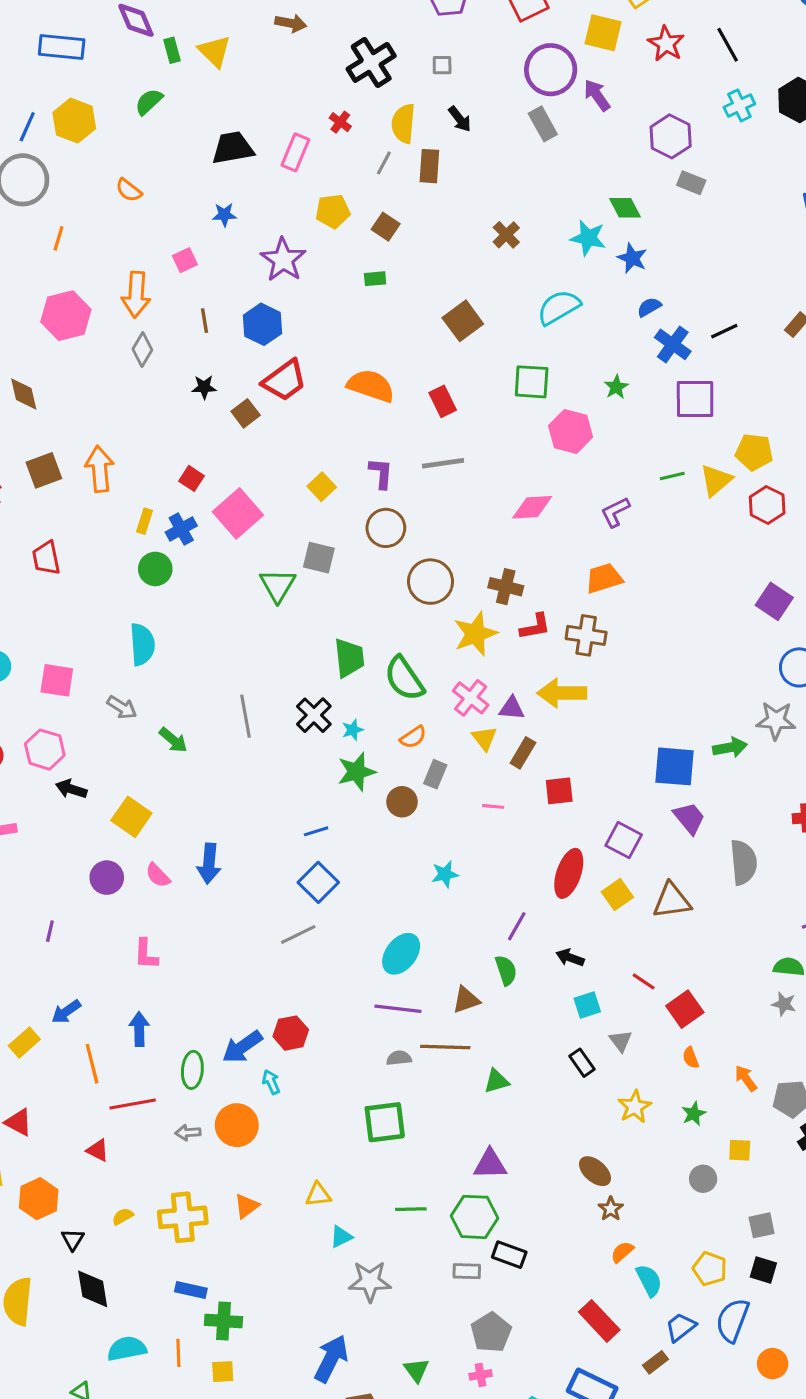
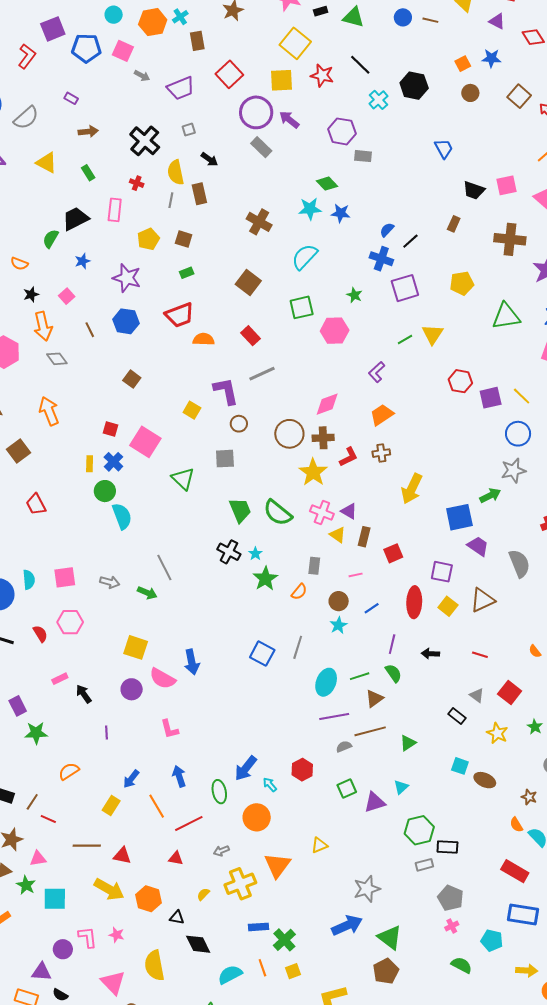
green rectangle: (172, 50) -> (88, 173), moved
green semicircle: (149, 102) -> (51, 239), moved
brown cross: (506, 235) -> (259, 222), size x1.4
blue semicircle: (649, 307) -> (387, 230), moved
gray diamond: (142, 350) -> (57, 359), turned -50
red trapezoid: (285, 380) -> (180, 315), moved, turned 32
orange semicircle: (371, 386) -> (204, 339), size x0.7
black star: (204, 387) -> (31, 294), moved
yellow pentagon: (754, 452) -> (462, 283), moved
orange arrow: (100, 469) -> (49, 411), moved
purple L-shape: (381, 473) -> (226, 391), size x1.4
red hexagon: (767, 505) -> (460, 381), moved
pink diamond: (532, 507) -> (327, 404), moved
brown circle: (386, 528) -> (239, 424), size x0.7
gray square: (319, 558) -> (225, 459), moved
brown circle: (431, 582) -> (289, 434), moved
purple square: (774, 601) -> (491, 398), turned -30
brown cross: (586, 635) -> (381, 453), size x0.7
cyan semicircle: (142, 644) -> (122, 516), moved
yellow arrow: (562, 693) -> (412, 489), moved, turned -48
purple triangle: (512, 708) -> (349, 511), turned 42
gray line: (246, 716) -> (164, 568), moved
orange semicircle: (413, 737) -> (299, 592), moved
black arrow: (71, 789) -> (84, 694), moved, turned 54
brown circle: (402, 802) -> (339, 601), moved
blue line: (316, 831) -> (372, 608), moved
pink semicircle: (158, 875) -> (162, 679), size x1.5
gray line: (298, 934) -> (298, 647), moved, turned -30
cyan square: (587, 1005) -> (460, 766), moved, turned -36
red square: (685, 1009) -> (510, 693), moved
red hexagon: (291, 1033) -> (302, 770), moved
orange semicircle: (691, 1058) -> (535, 651), moved
green square: (385, 1122) -> (347, 788), size x0.7
gray arrow: (188, 1133) -> (221, 851), moved
purple triangle: (490, 1164) -> (375, 802), moved
orange triangle: (247, 1206) -> (277, 865), size x1.6
green line: (411, 1209) -> (360, 676), moved
brown star: (611, 1209) -> (529, 797), moved
cyan triangle: (341, 1237) -> (401, 787), moved
black triangle: (73, 1239) -> (177, 918), turned -35
orange semicircle: (622, 1252) -> (516, 825), turned -63
green cross: (224, 1321) -> (284, 940), turned -30
blue arrow: (331, 1359) -> (347, 925), moved, turned 56
green triangle: (416, 1370) -> (390, 937), moved, size x1.5

